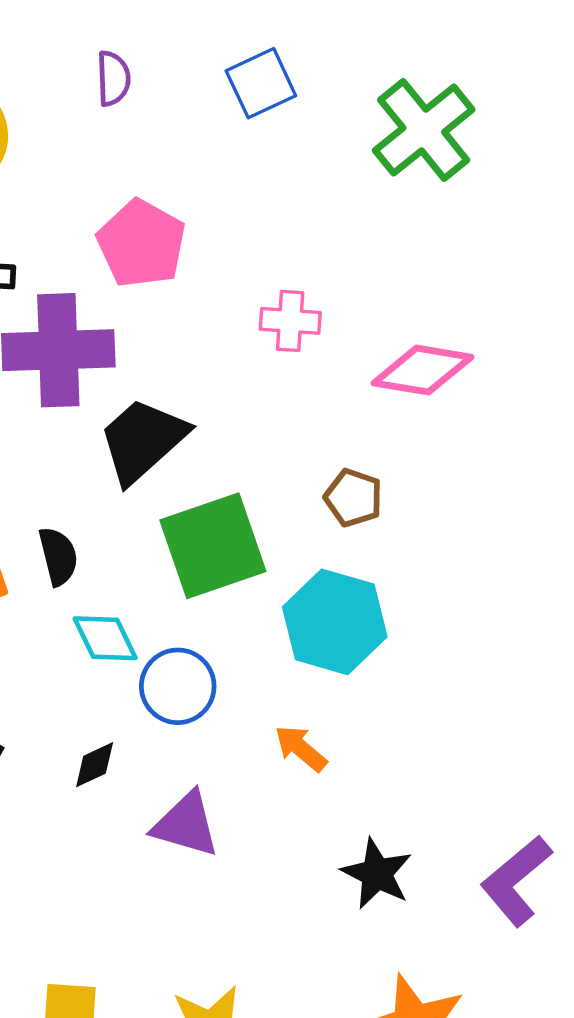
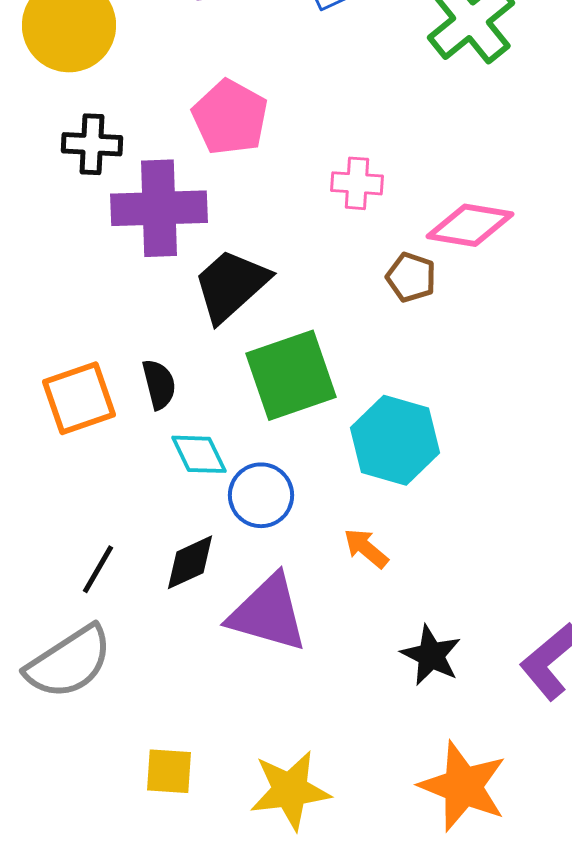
brown pentagon: (353, 498) -> (411, 277), moved
black diamond: (95, 765) -> (190, 562), size x1.4
purple triangle: (186, 824) -> (268, 613), size x1.4

